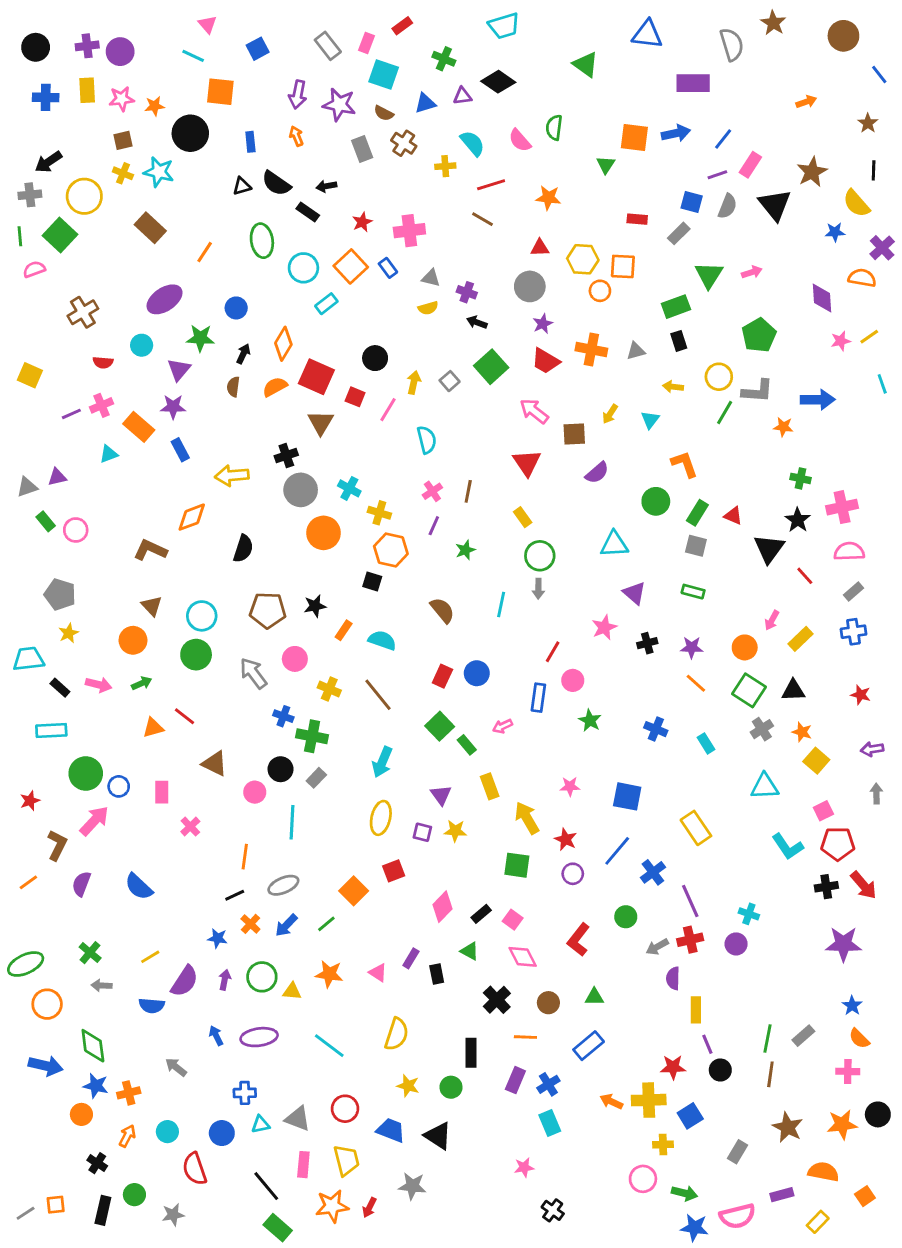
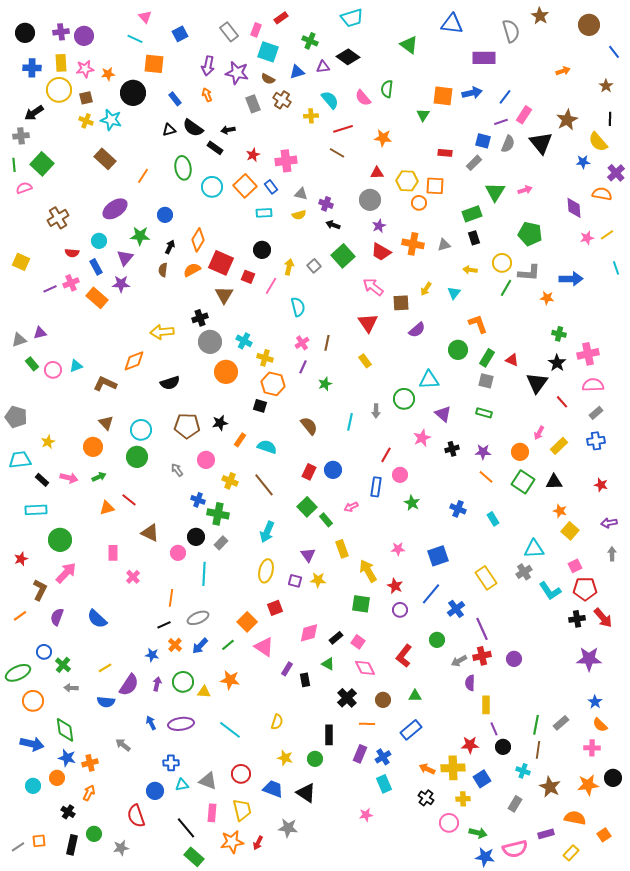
blue rectangle: (250, 142) -> (175, 99), turned -32
yellow circle: (84, 196) -> (59, 90), moved
cyan rectangle: (326, 304) -> (264, 213), moved, turned 35
green pentagon: (759, 335) -> (530, 234), turned -30
blue rectangle: (180, 450) -> (96, 267), moved
cyan triangle: (109, 454) -> (76, 366), moved
black semicircle: (243, 549) -> (170, 383), turned 54
green circle: (540, 556) -> (404, 399), moved
gray pentagon: (60, 594) -> (16, 417), moved
gray arrow: (253, 673) -> (177, 470), size x0.6
gray cross: (762, 729) -> (524, 572), moved
blue circle: (119, 786) -> (44, 652), moved
blue square: (627, 796) -> (438, 556), turned -30
pink diamond: (442, 907) -> (309, 633), turned 30
cyan cross: (749, 914) -> (523, 771), moved
pink triangle: (378, 973) -> (264, 647), moved, size x1.5
yellow semicircle: (397, 1034) -> (277, 722), size x0.7
cyan circle: (167, 1132) -> (33, 786), moved
black cross: (553, 1210) -> (426, 798), moved

